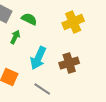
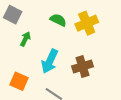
green semicircle: (29, 19) -> (58, 20), moved

